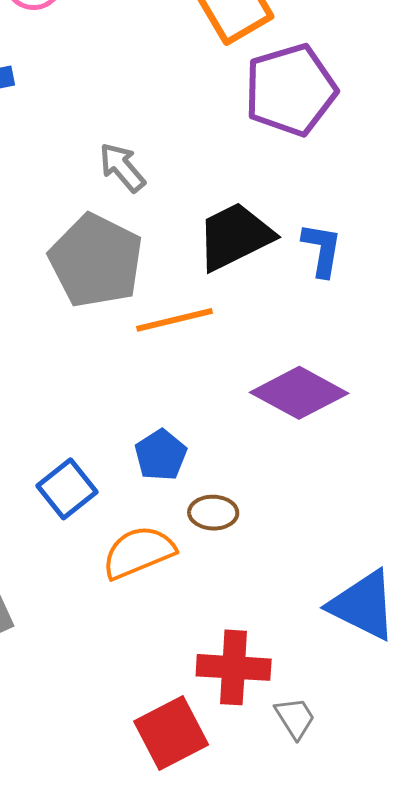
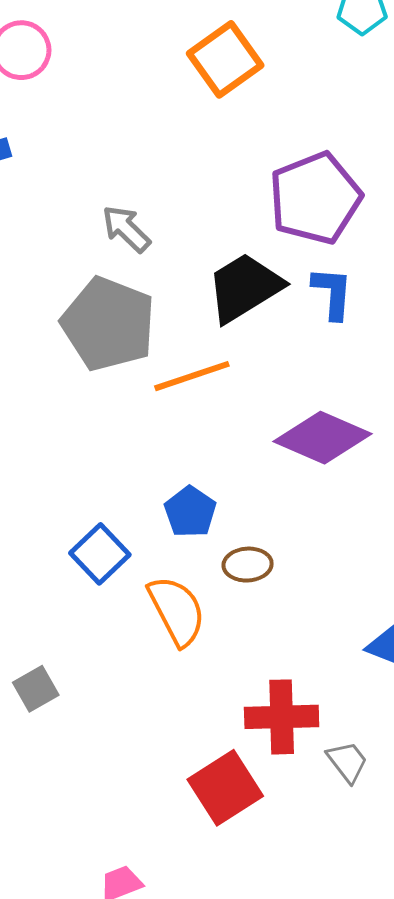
purple pentagon: (291, 90) -> (315, 198), moved
orange semicircle: (139, 552) -> (177, 611), turned 90

